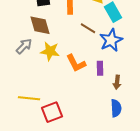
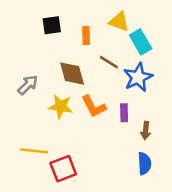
brown diamond: (40, 25) -> (72, 74), moved
yellow star: (50, 51) -> (61, 106), moved

